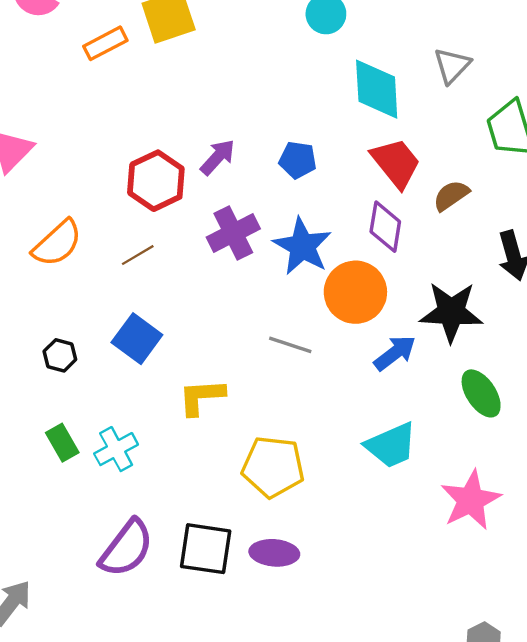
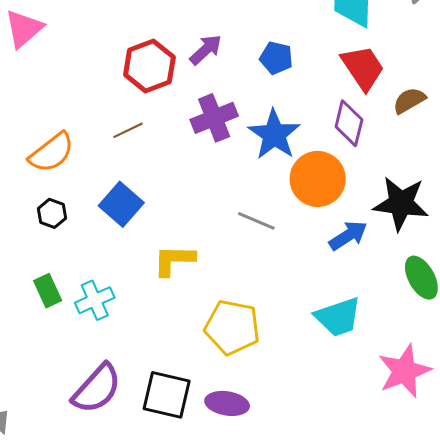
orange semicircle: (57, 243) -> (52, 153), moved

